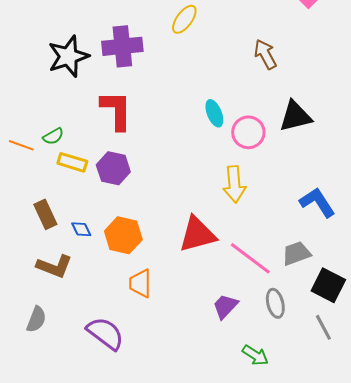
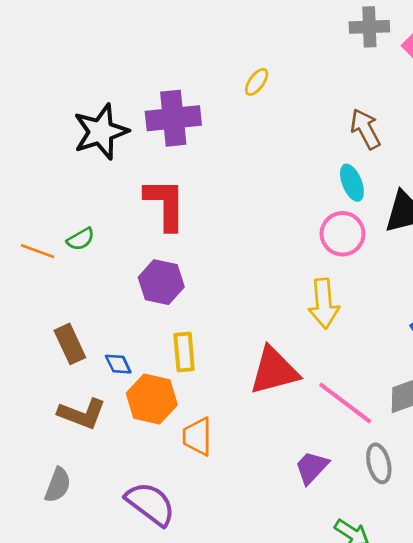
yellow ellipse: (184, 19) -> (257, 82), size x0.7
cyan ellipse: (214, 113) -> (352, 183), moved
yellow rectangle: (72, 162) -> (184, 352), moved, turned 68
orange hexagon: (123, 235) -> (152, 399), moved

